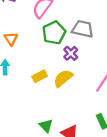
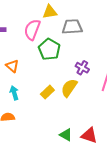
gray trapezoid: (83, 29) -> (72, 27), moved
purple cross: (71, 53) -> (82, 68), moved

